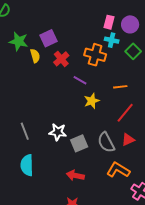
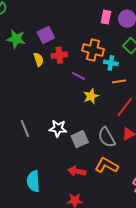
cyan cross: (112, 40) -> (111, 63), moved
yellow semicircle: (35, 56) -> (38, 60), moved
red cross: (61, 59) -> (59, 55), turned 35
cyan semicircle: (27, 165) -> (33, 181), moved
orange L-shape: (118, 170) -> (106, 165), moved

